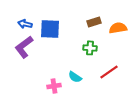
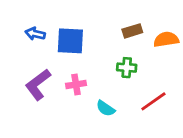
purple L-shape: (24, 47) -> (38, 84), moved
pink cross: (54, 86) -> (76, 84), moved

